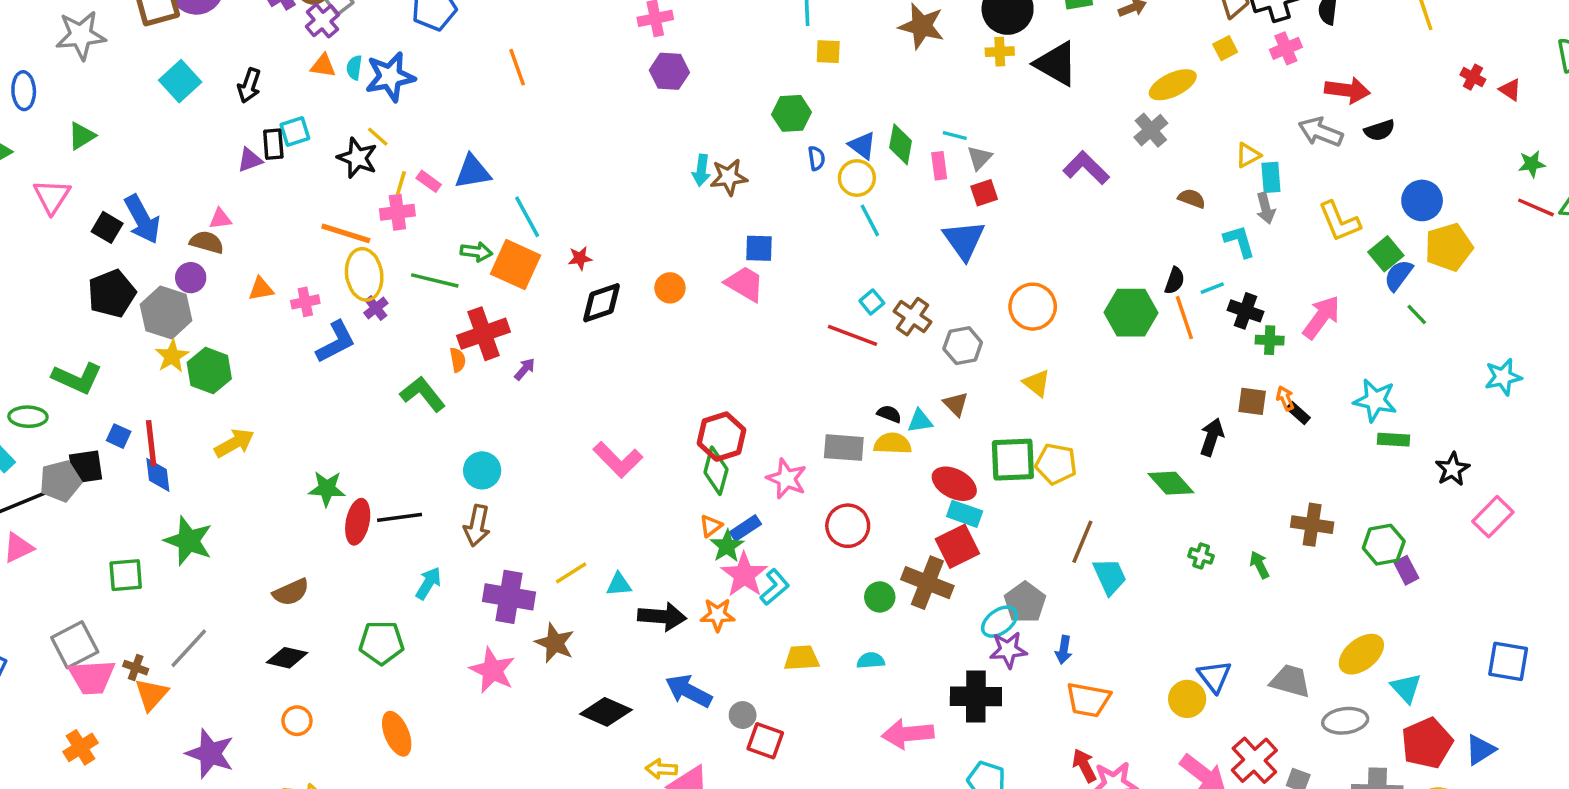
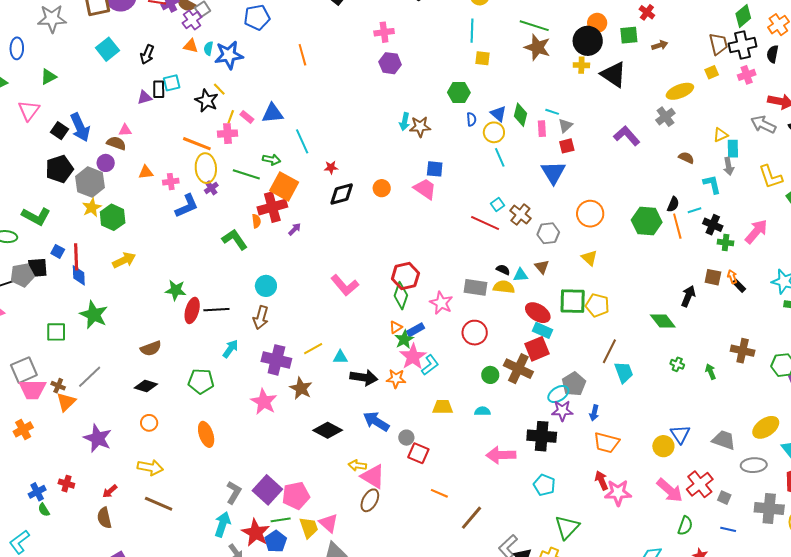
orange square: (515, 265) -> (284, 186), moved

